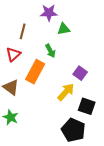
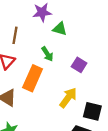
green triangle: (64, 29) -> (60, 29), turned 32
purple square: (80, 73) -> (79, 65), moved

